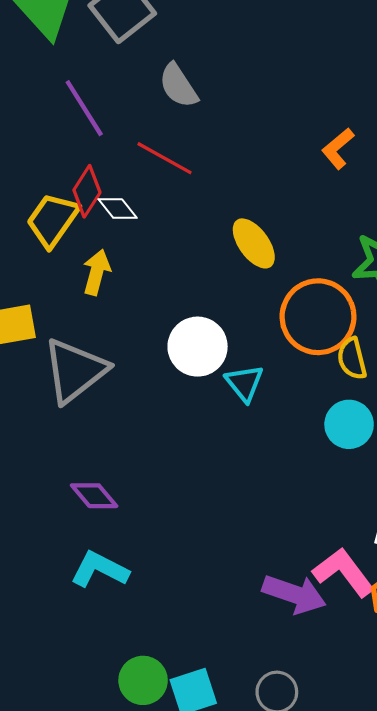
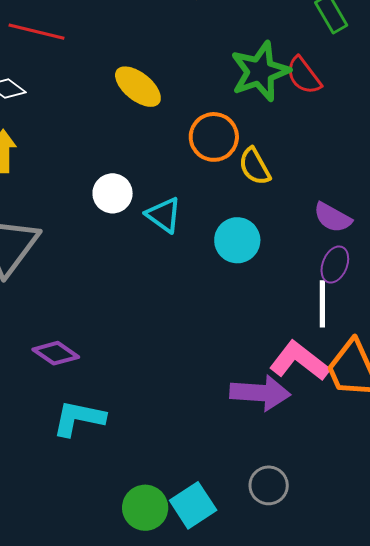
orange circle: (318, 317) -> (214, 137), size x0.7
white circle: (198, 347) -> (113, 193), size x0.7
cyan circle: (349, 424) -> (237, 240), moved

